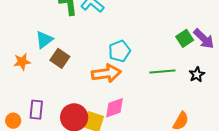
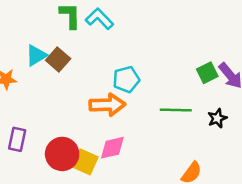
brown square: (60, 58) -> (58, 60), moved

